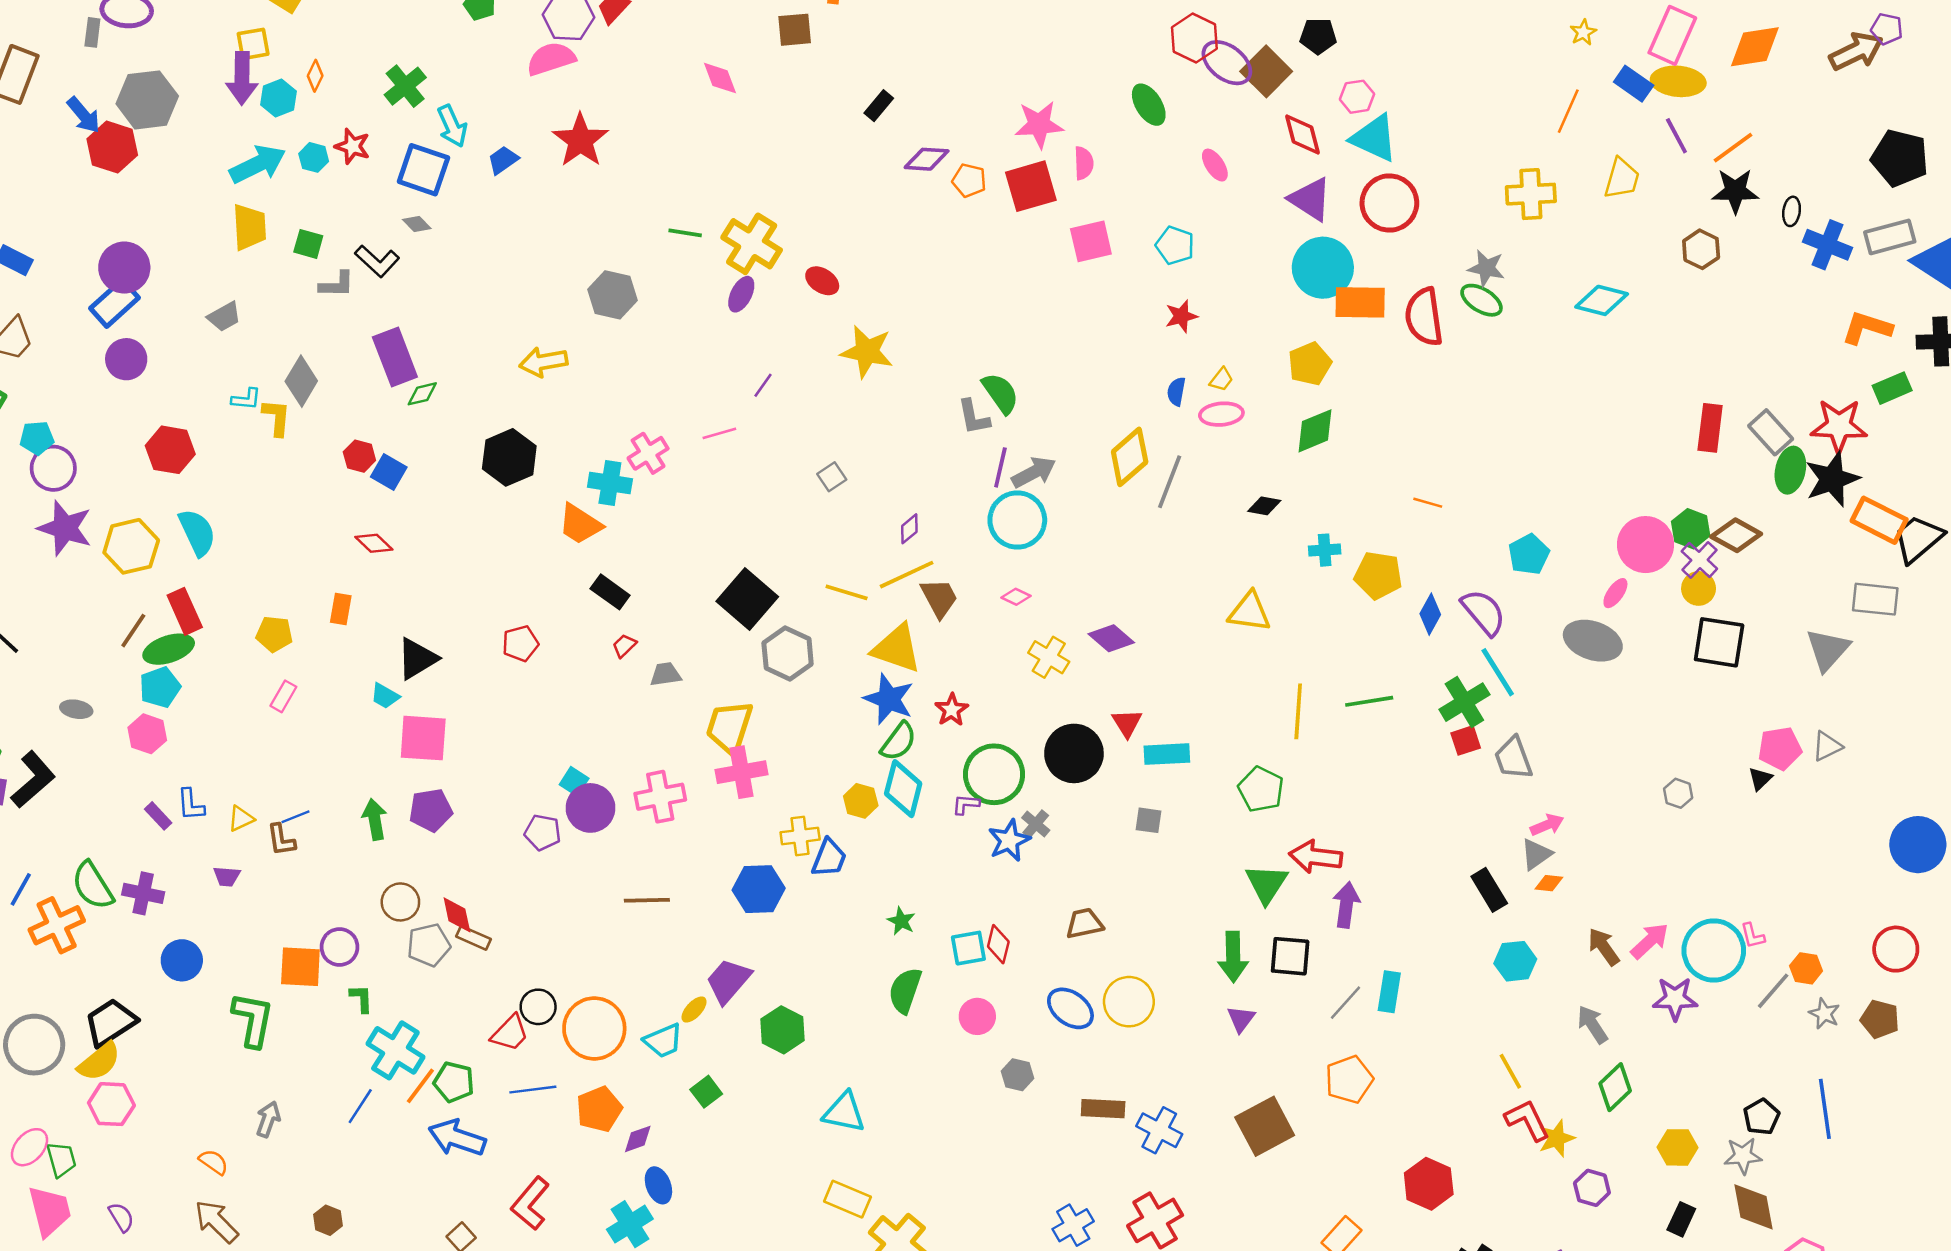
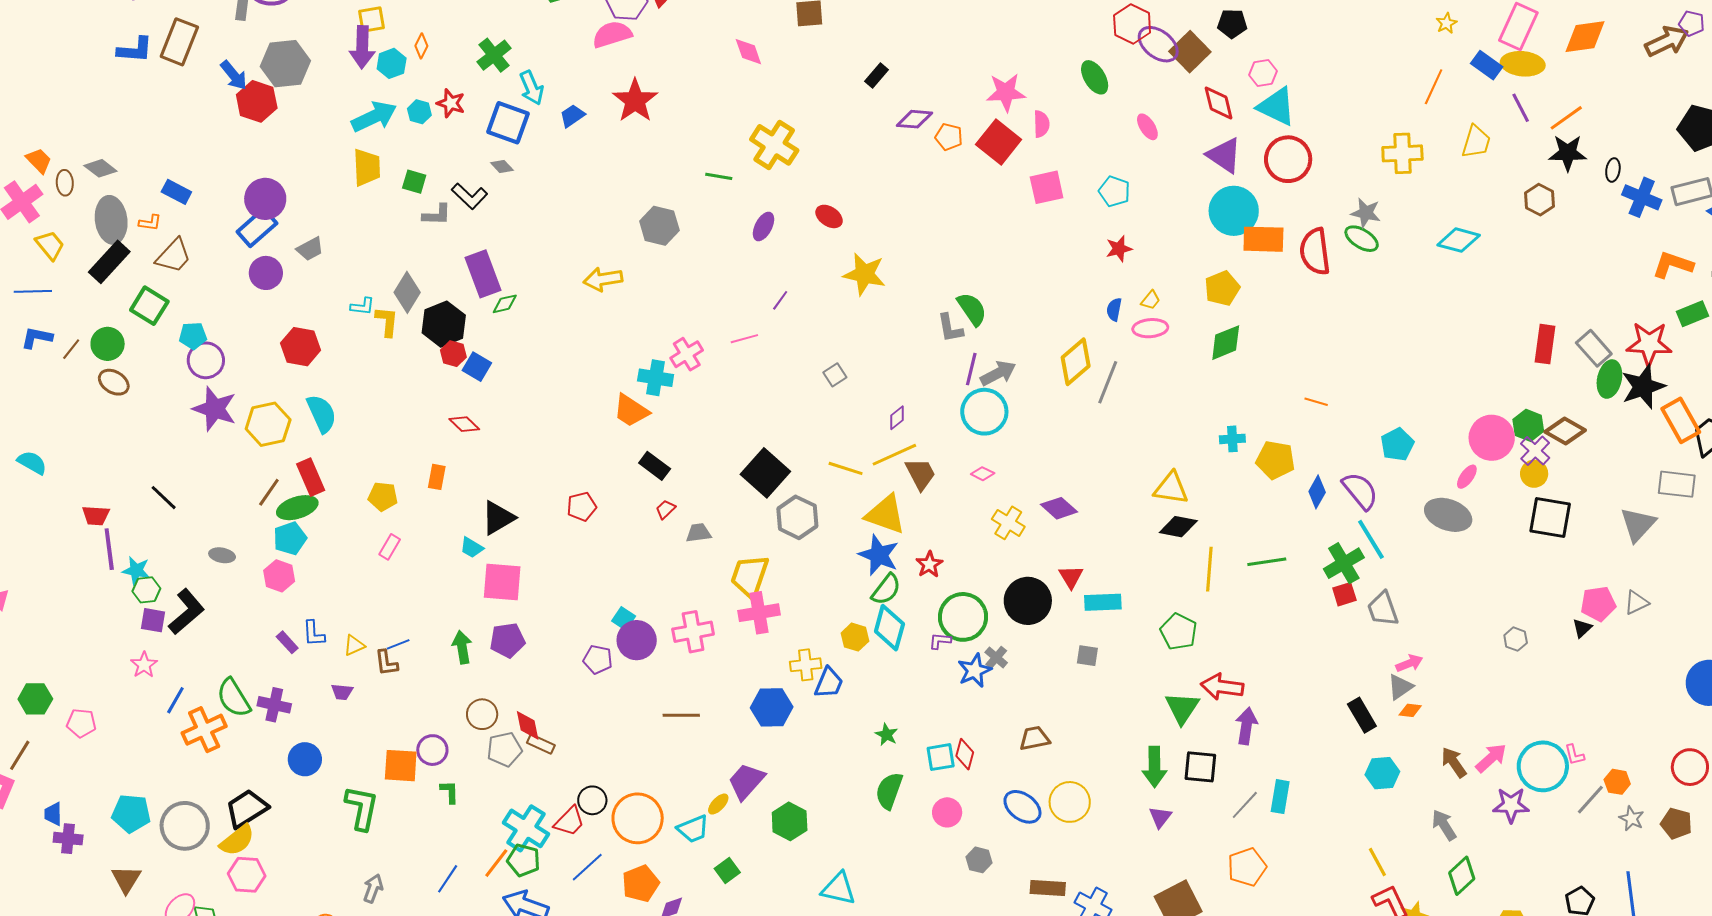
red square: (1031, 186) -> (999, 142), turned -36
yellow cross: (752, 244) -> (774, 145), moved
gray trapezoid: (224, 317) -> (310, 249), moved
black hexagon: (509, 457) -> (444, 324), moved
black diamond: (1264, 506) -> (1178, 527), moved, size x1.4
orange rectangle: (1879, 520) -> (1681, 420), turned 33
cyan cross: (395, 1050) -> (526, 828), moved
blue line: (533, 1090) -> (587, 867), turned -36

